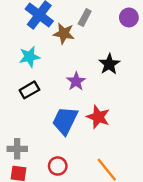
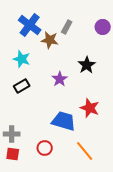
cyan star: (29, 57) -> (22, 59), turned 30
red star: (98, 117) -> (90, 108), moved
blue trapezoid: (65, 121) -> (64, 121), moved, turned 80

